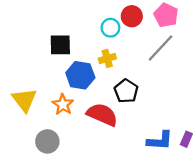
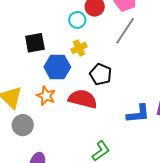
gray circle: (47, 141) -> (23, 125), moved

